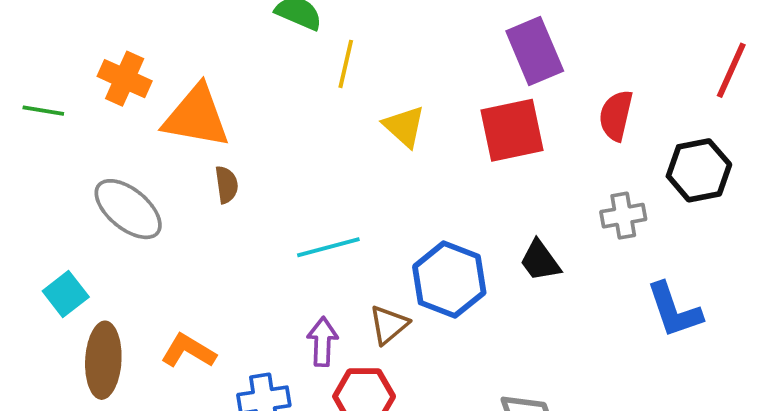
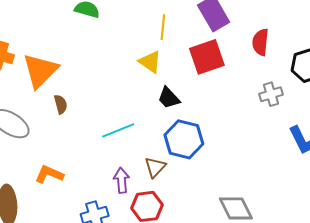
yellow line: (346, 64) -> (163, 27), moved
orange triangle: (196, 117) -> (40, 71), turned -48
black trapezoid: (540, 261) -> (169, 98), moved
orange L-shape: (188, 351) -> (49, 174), moved

